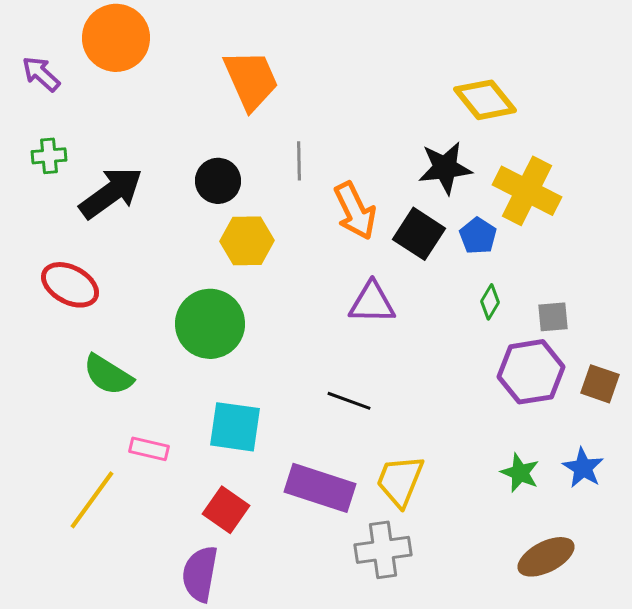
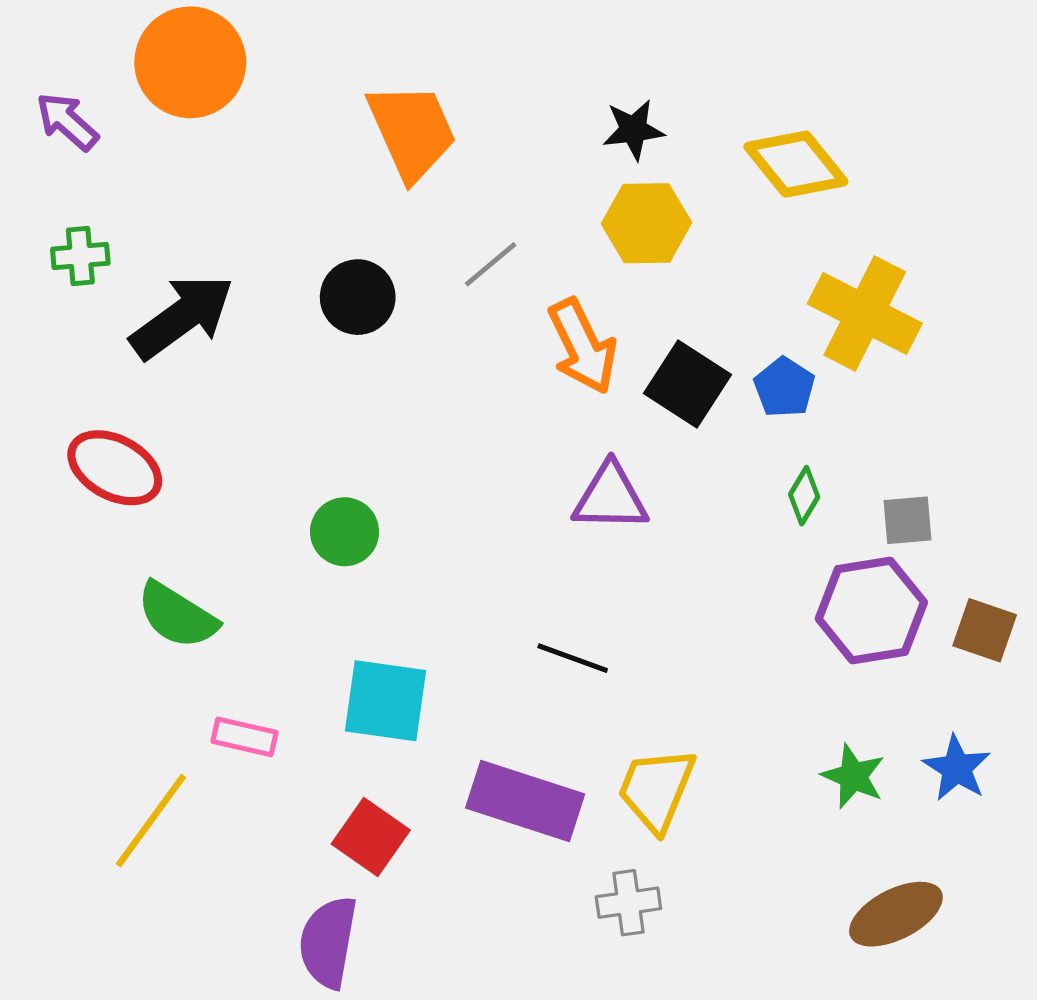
gray line: (299, 161) -> (491, 264), turned 51
black star: (445, 168) -> (633, 130), moved, size x0.7
yellow hexagon: (247, 241) -> (647, 223), moved
green circle: (210, 324) -> (345, 532), size x0.6
gray cross: (383, 550) -> (628, 903), size x0.7

